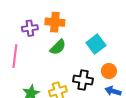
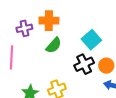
black cross: (83, 80) -> (84, 64), moved, turned -30

